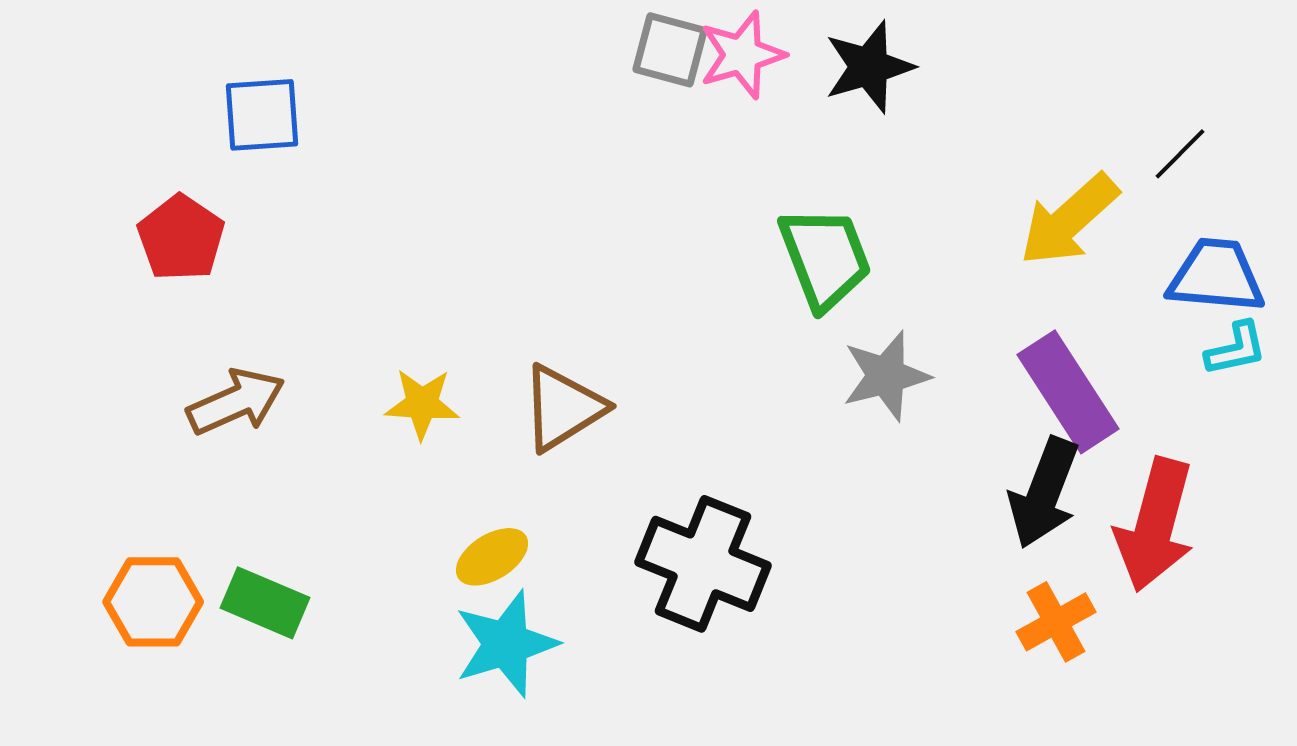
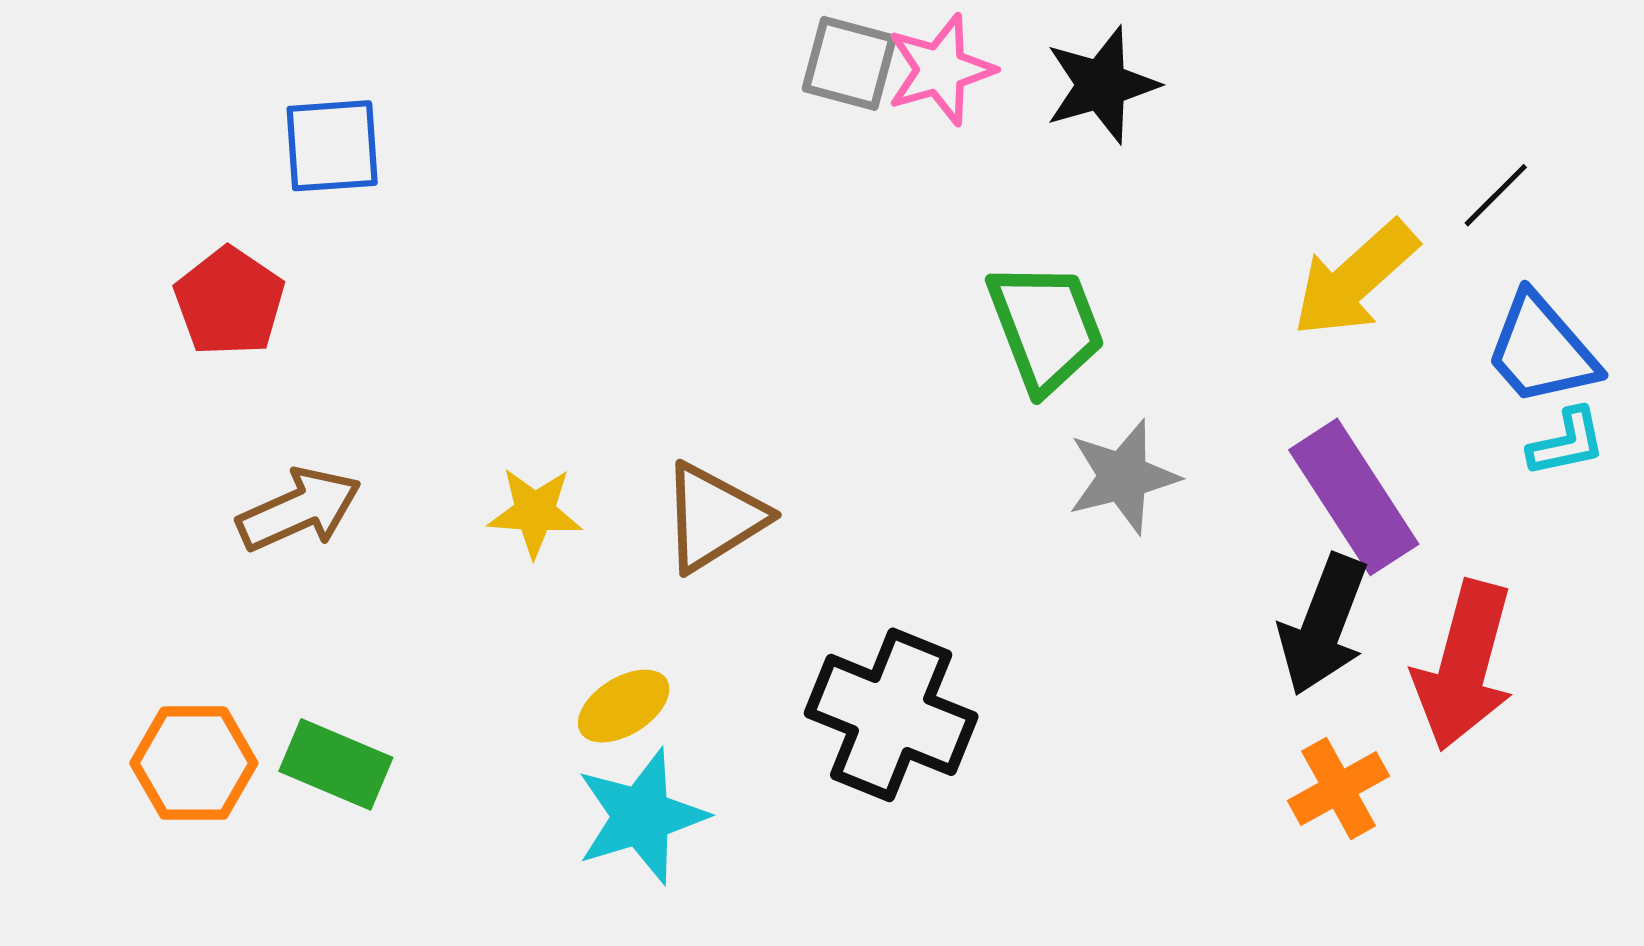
blue trapezoid: (1216, 276) -> (1541, 350), turned -136

